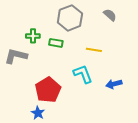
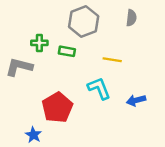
gray semicircle: (110, 15) -> (131, 18), turned 56
blue star: (38, 113) -> (33, 135), moved

